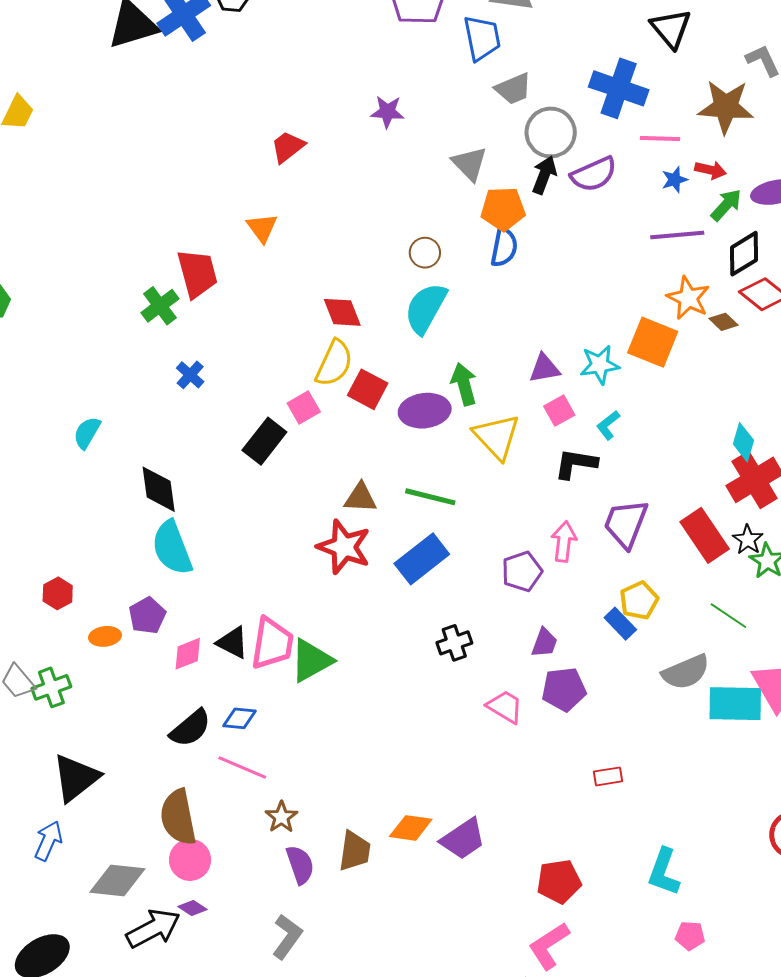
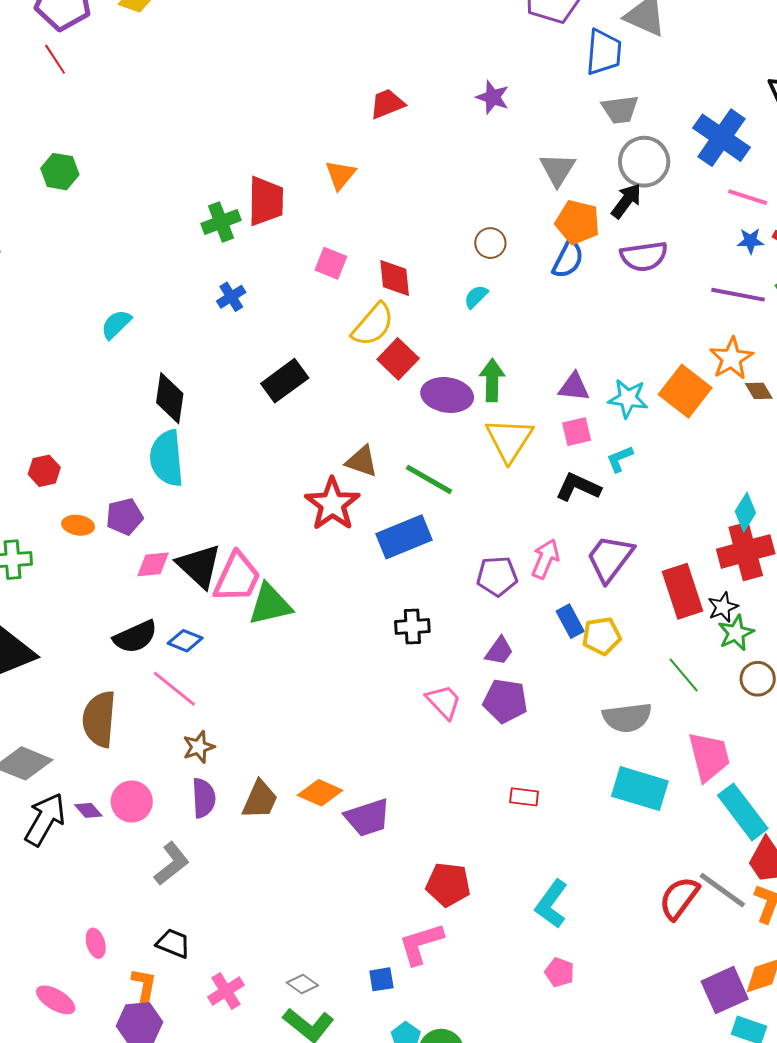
purple semicircle: (594, 174) -> (644, 256), moved
cyan semicircle: (426, 308) -> (476, 297), size x0.5
pink square: (304, 408) -> (331, 263), moved, turned 36
blue rectangle: (620, 624) -> (570, 621), moved
black triangle: (233, 643) -> (199, 566), size x1.4
cyan rectangle: (735, 704) -> (640, 789), moved
pink circle: (190, 860) -> (132, 801), moved
black arrow: (153, 928) -> (45, 819), turned -48

